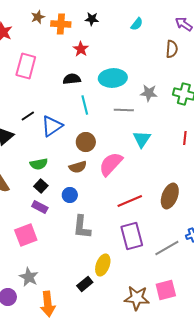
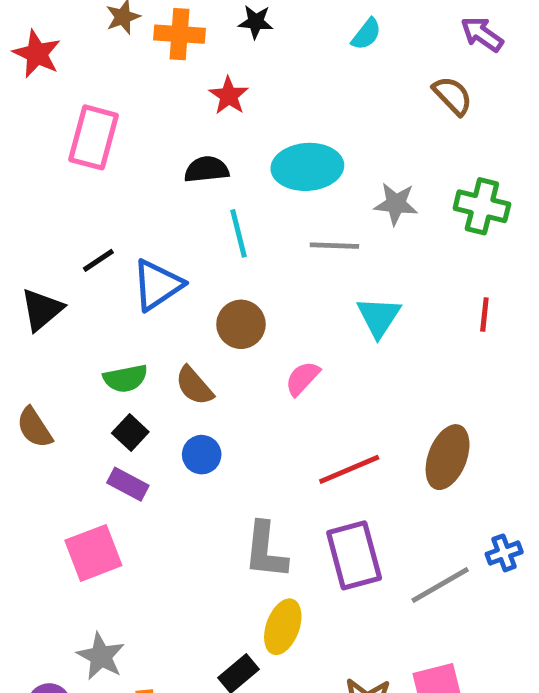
brown semicircle: (172, 49) -> (452, 96), turned -48
pink semicircle: (111, 164) -> (302, 378), size x0.6
brown semicircle: (78, 167) -> (194, 386), moved, turned 66
gray L-shape: (82, 227) -> (266, 551), moved

